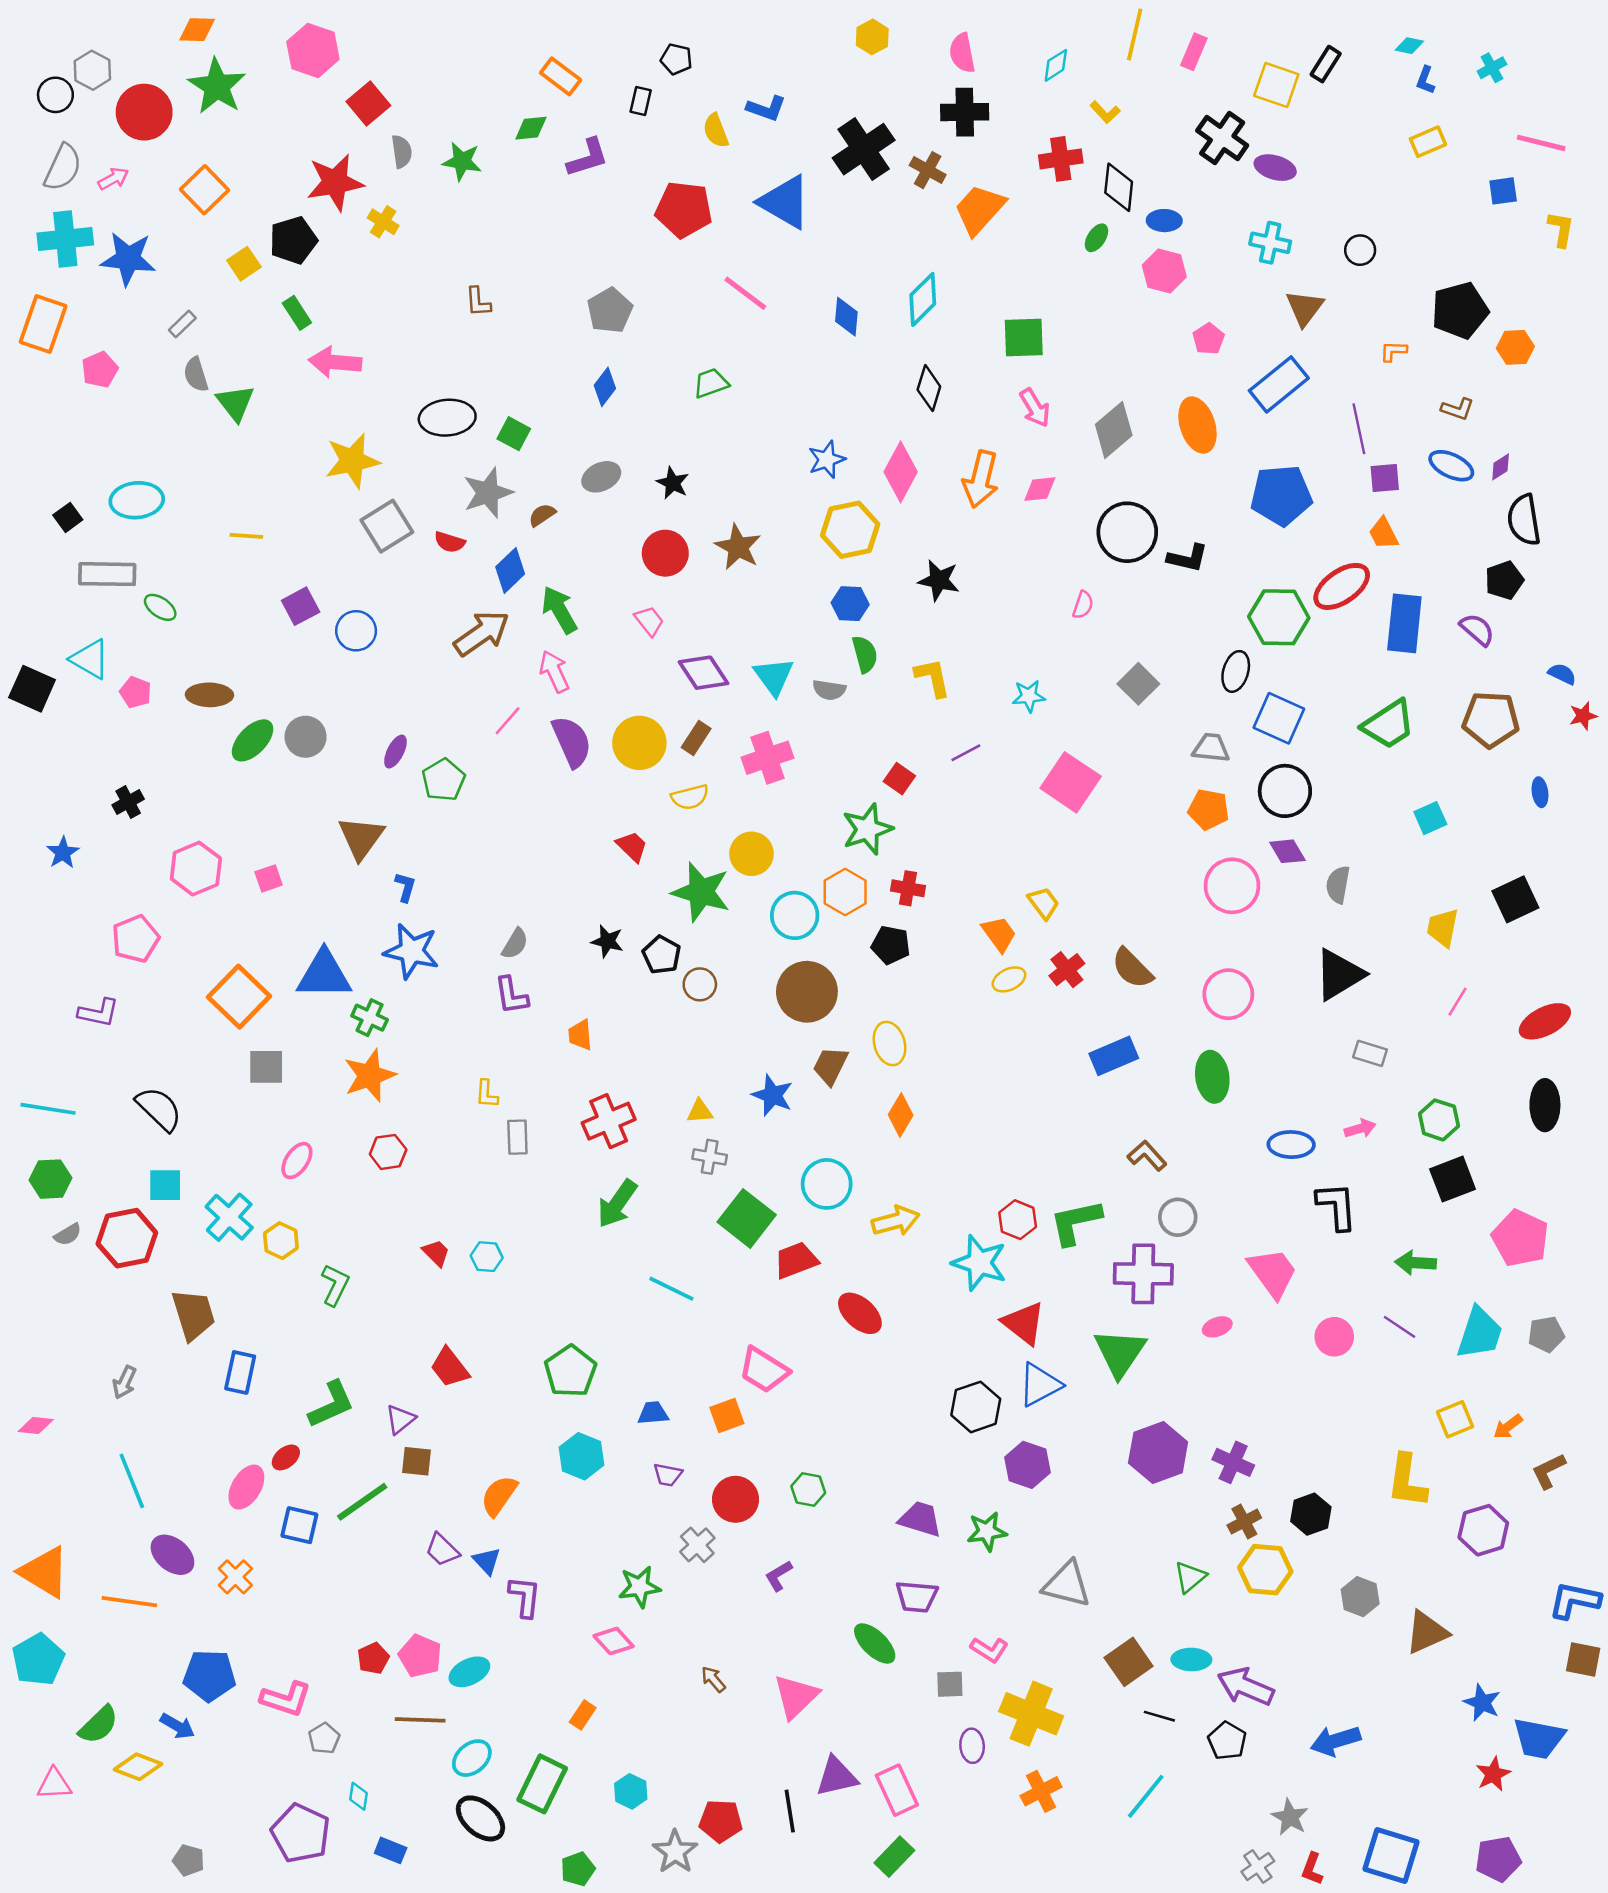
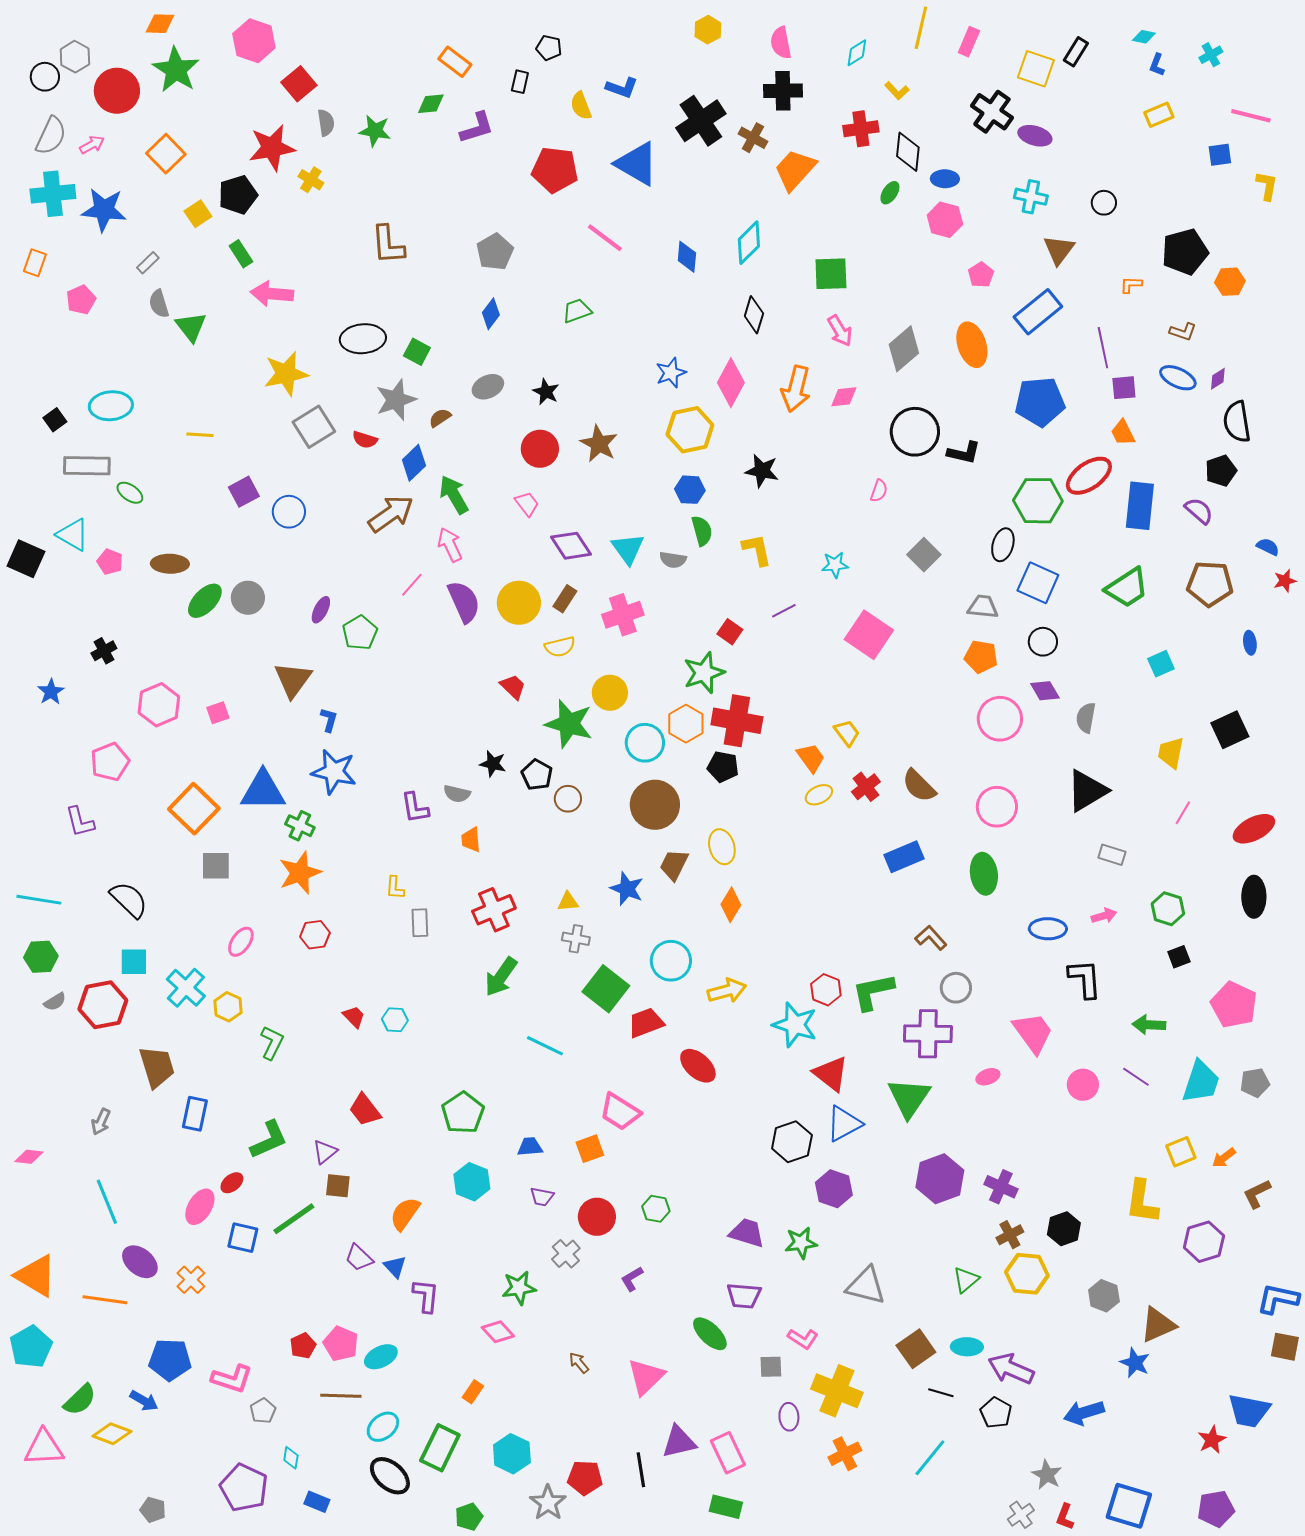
brown L-shape: (478, 302) -> (388, 245), size x1.6
orange rectangle: (43, 324) -> (35, 263), size x0.6
black circle: (1285, 791) -> (1043, 642), size x0.7
red cross: (908, 888) -> (737, 721), size x1.8
gray semicircle: (515, 944) -> (457, 794), moved, turned 72
purple L-shape: (99, 1013) -> (80, 822), turned 64
black square: (1453, 1179) -> (1179, 957), size x0.6
blue star: (1482, 1703) -> (1135, 1363), moved
pink triangle: (54, 1784) -> (44, 1448), size x1.4
cyan hexagon: (631, 1791) -> (512, 1454), size x1.4
green rectangle: (894, 1857) -> (726, 1507), turned 60

